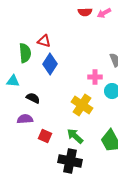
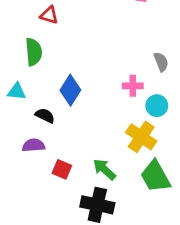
red triangle: (44, 41) -> (49, 15), moved
blue diamond: (50, 64) -> (70, 90), moved
yellow cross: (82, 105) -> (141, 137), moved

